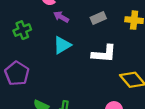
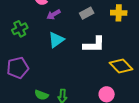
purple arrow: (61, 17) -> (54, 15), turned -56
purple pentagon: (17, 73) -> (18, 68), turned 30

